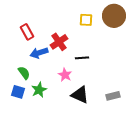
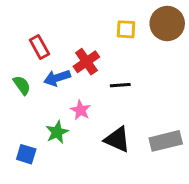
green semicircle: (24, 73) -> (22, 85), moved
pink star: (65, 75) -> (81, 110), moved
blue square: (18, 92) -> (26, 154), moved
gray rectangle: (113, 96) -> (166, 141), size x1.5

